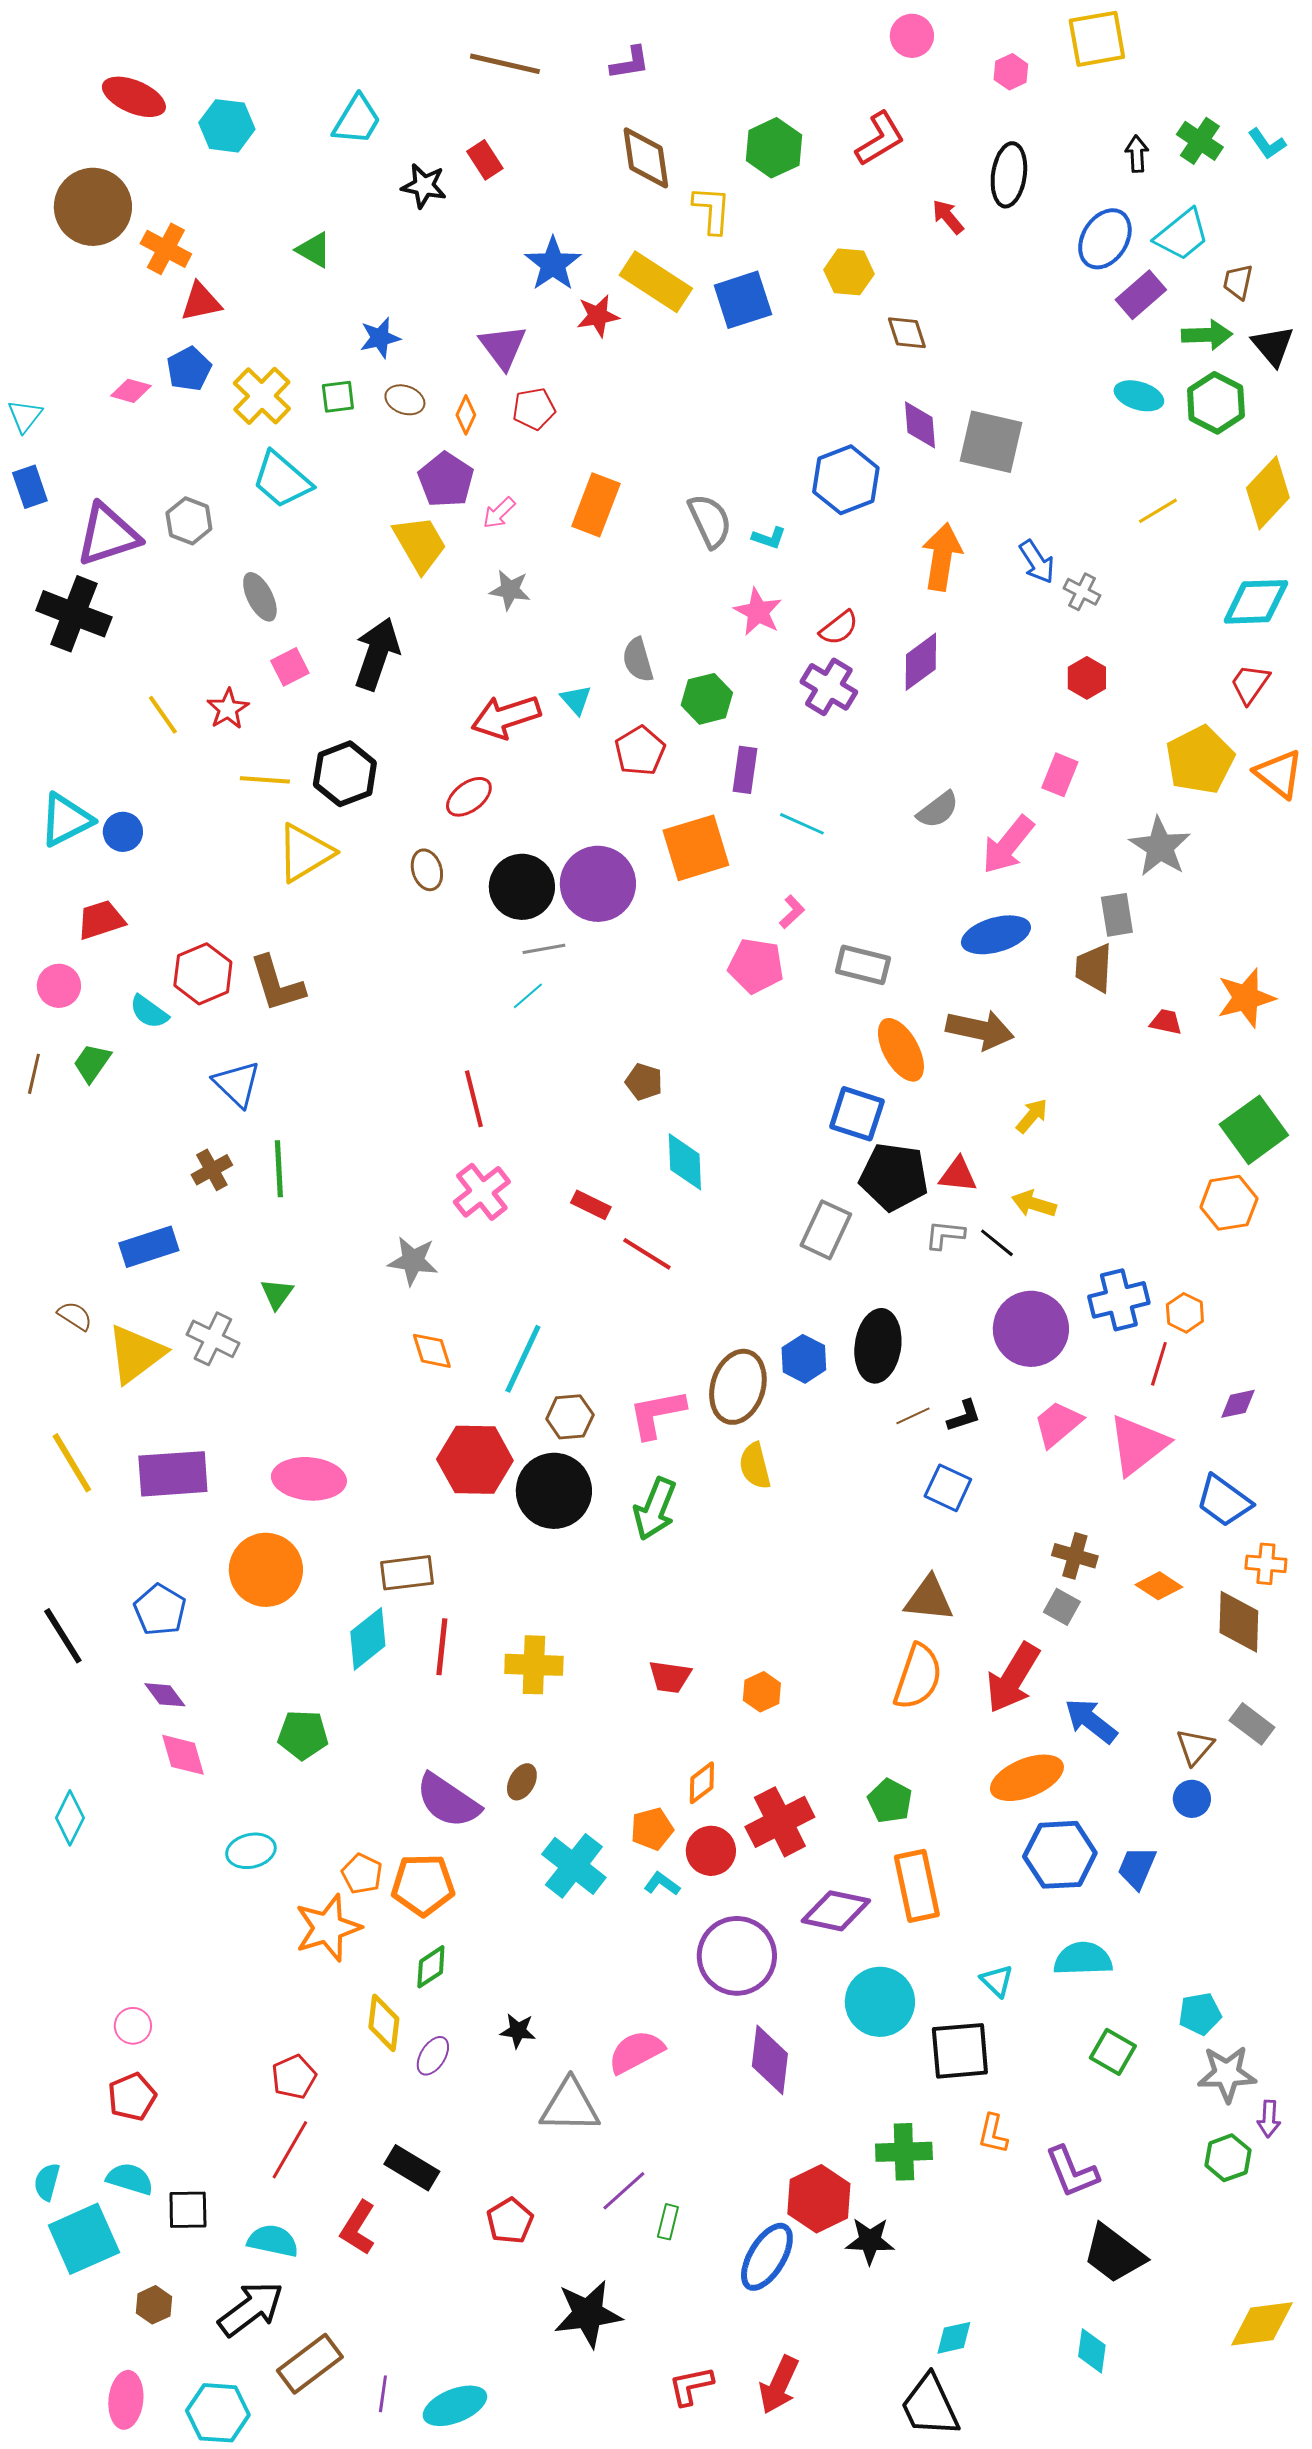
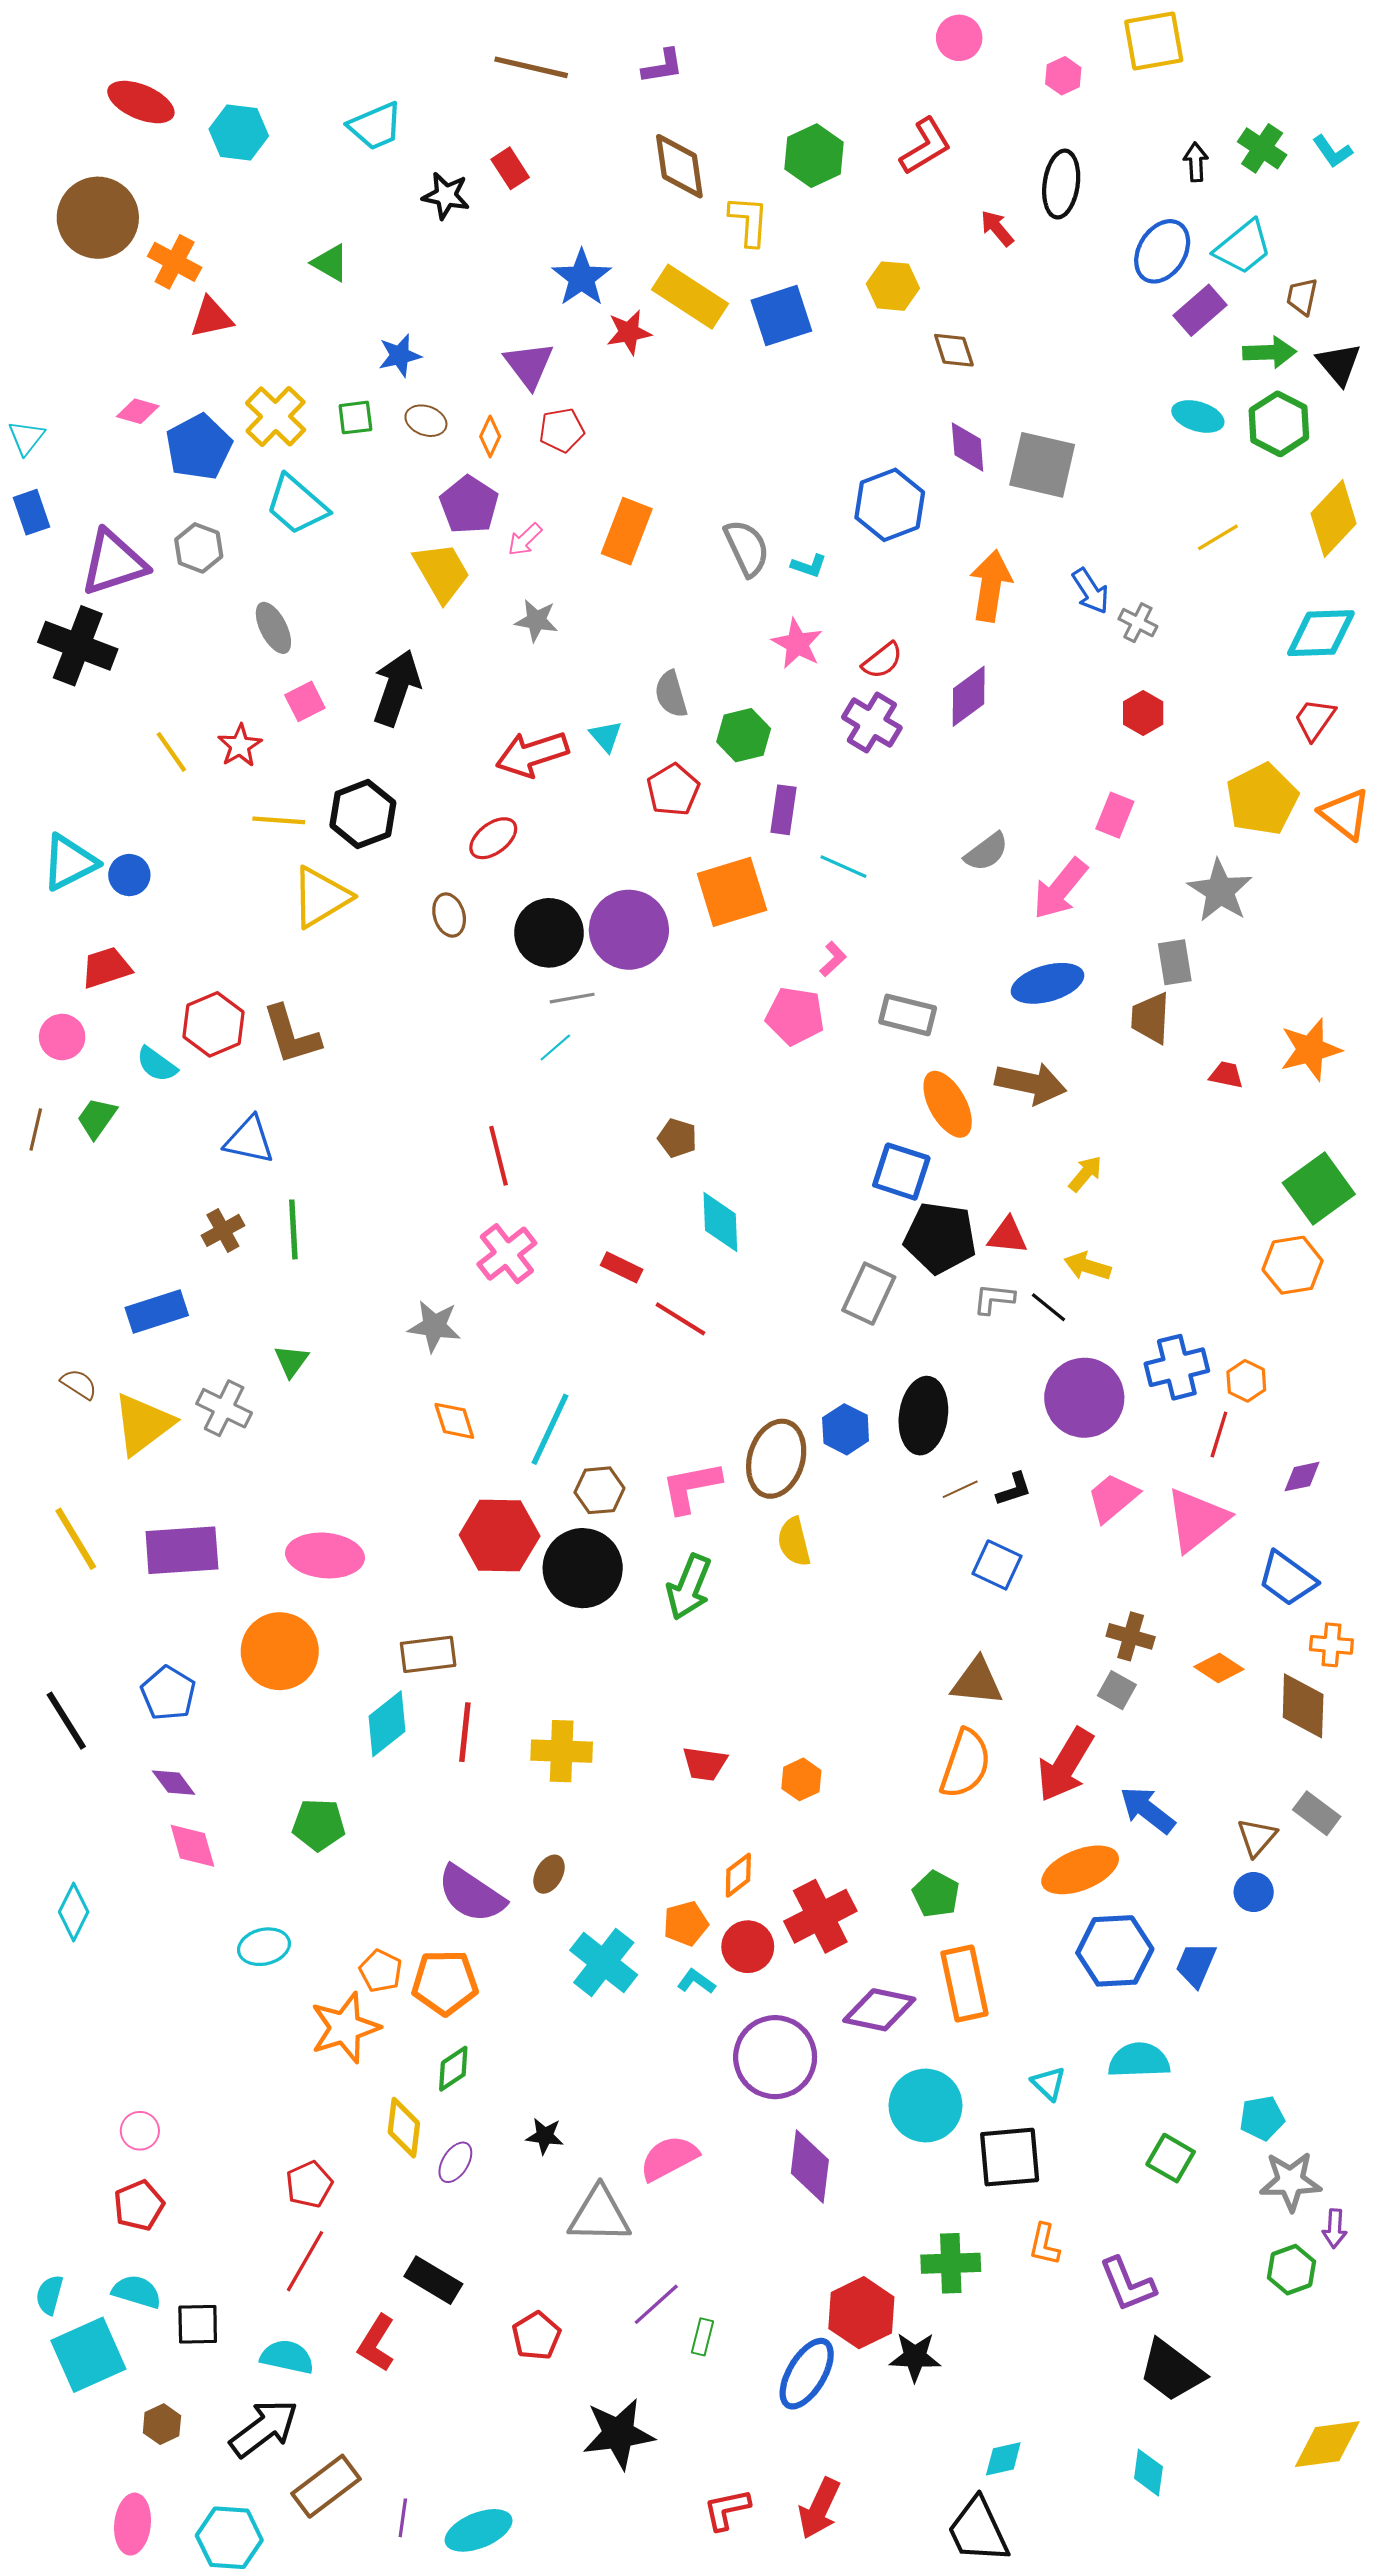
cyan trapezoid: (357, 120) -> (375, 126), turned 36
blue pentagon: (189, 369) -> (199, 447), moved, size x1.4
blue triangle: (237, 1084) -> (249, 1140), turned -32

